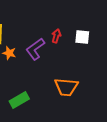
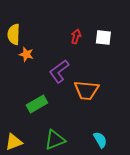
purple L-shape: (35, 49) -> (59, 71), moved

